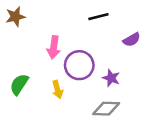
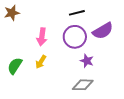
purple semicircle: (132, 40) -> (103, 31), size x1.5
purple circle: (79, 65) -> (75, 37), moved
yellow arrow: (58, 89) -> (41, 62), moved, turned 48

